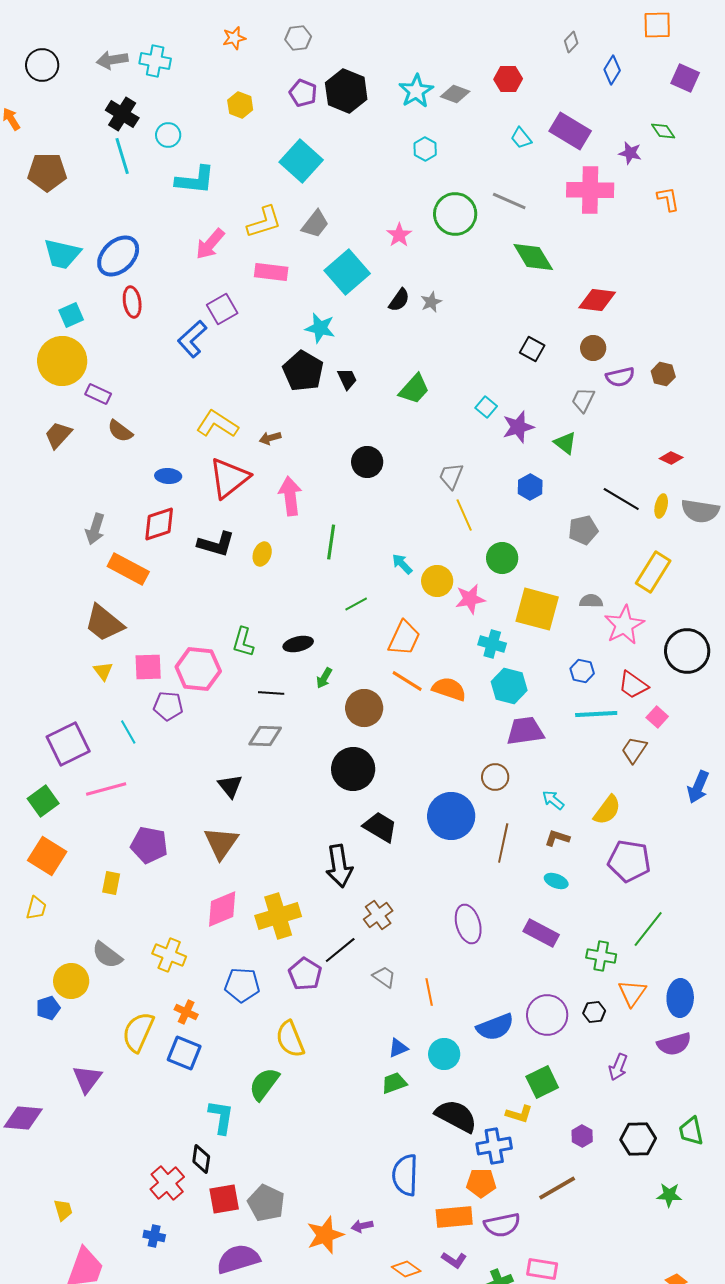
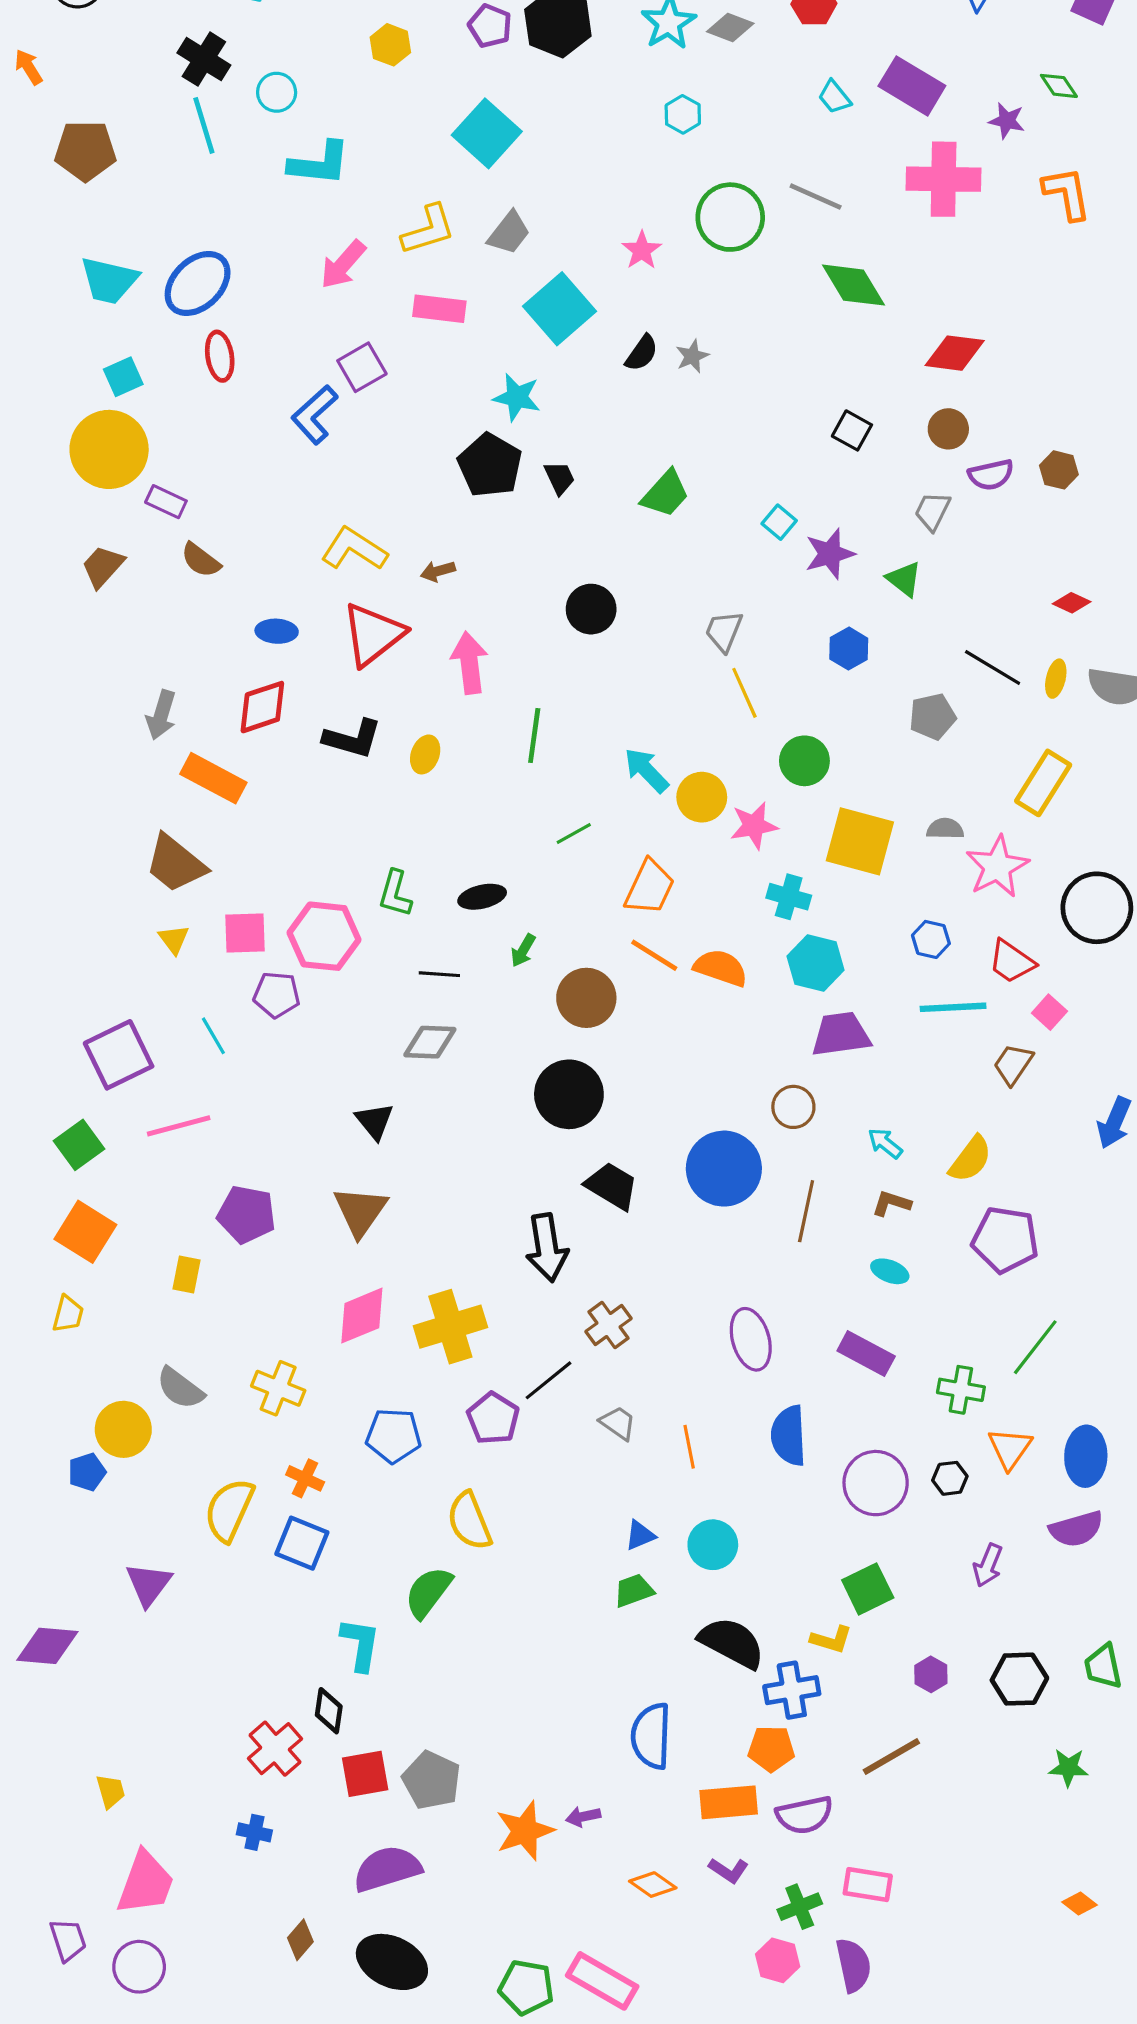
orange L-shape: (668, 199) -> (1067, 193), size x1.4
cyan arrow: (402, 564) -> (646, 770), size x1.4
blue semicircle: (495, 1027) -> (789, 1436), moved, turned 108

